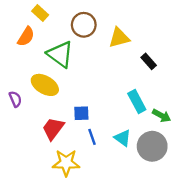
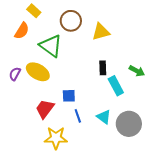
black rectangle: (149, 61) -> (103, 68), moved, turned 40
purple semicircle: (15, 99) -> (15, 74), moved, turned -128
green arrow: (162, 116) -> (137, 71), moved

